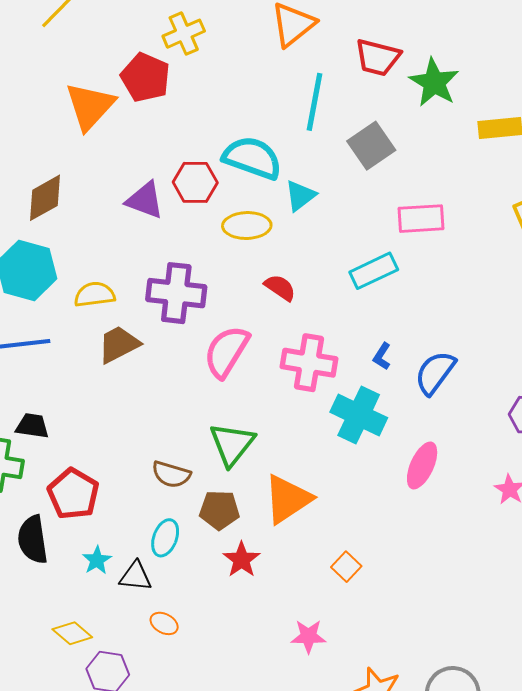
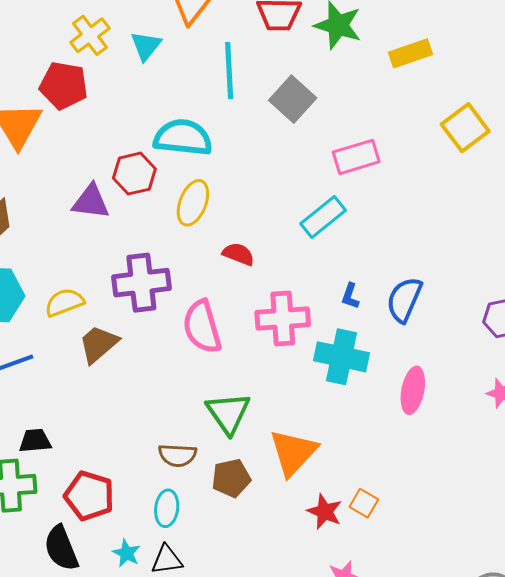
cyan triangle: (300, 196) -> (146, 46), moved
yellow ellipse: (247, 226) -> (193, 203), turned -54
pink semicircle: (226, 352) -> (202, 327), turned -34
cyan ellipse: (165, 538) -> (167, 508), moved
red star: (242, 560) -> (325, 512), moved

